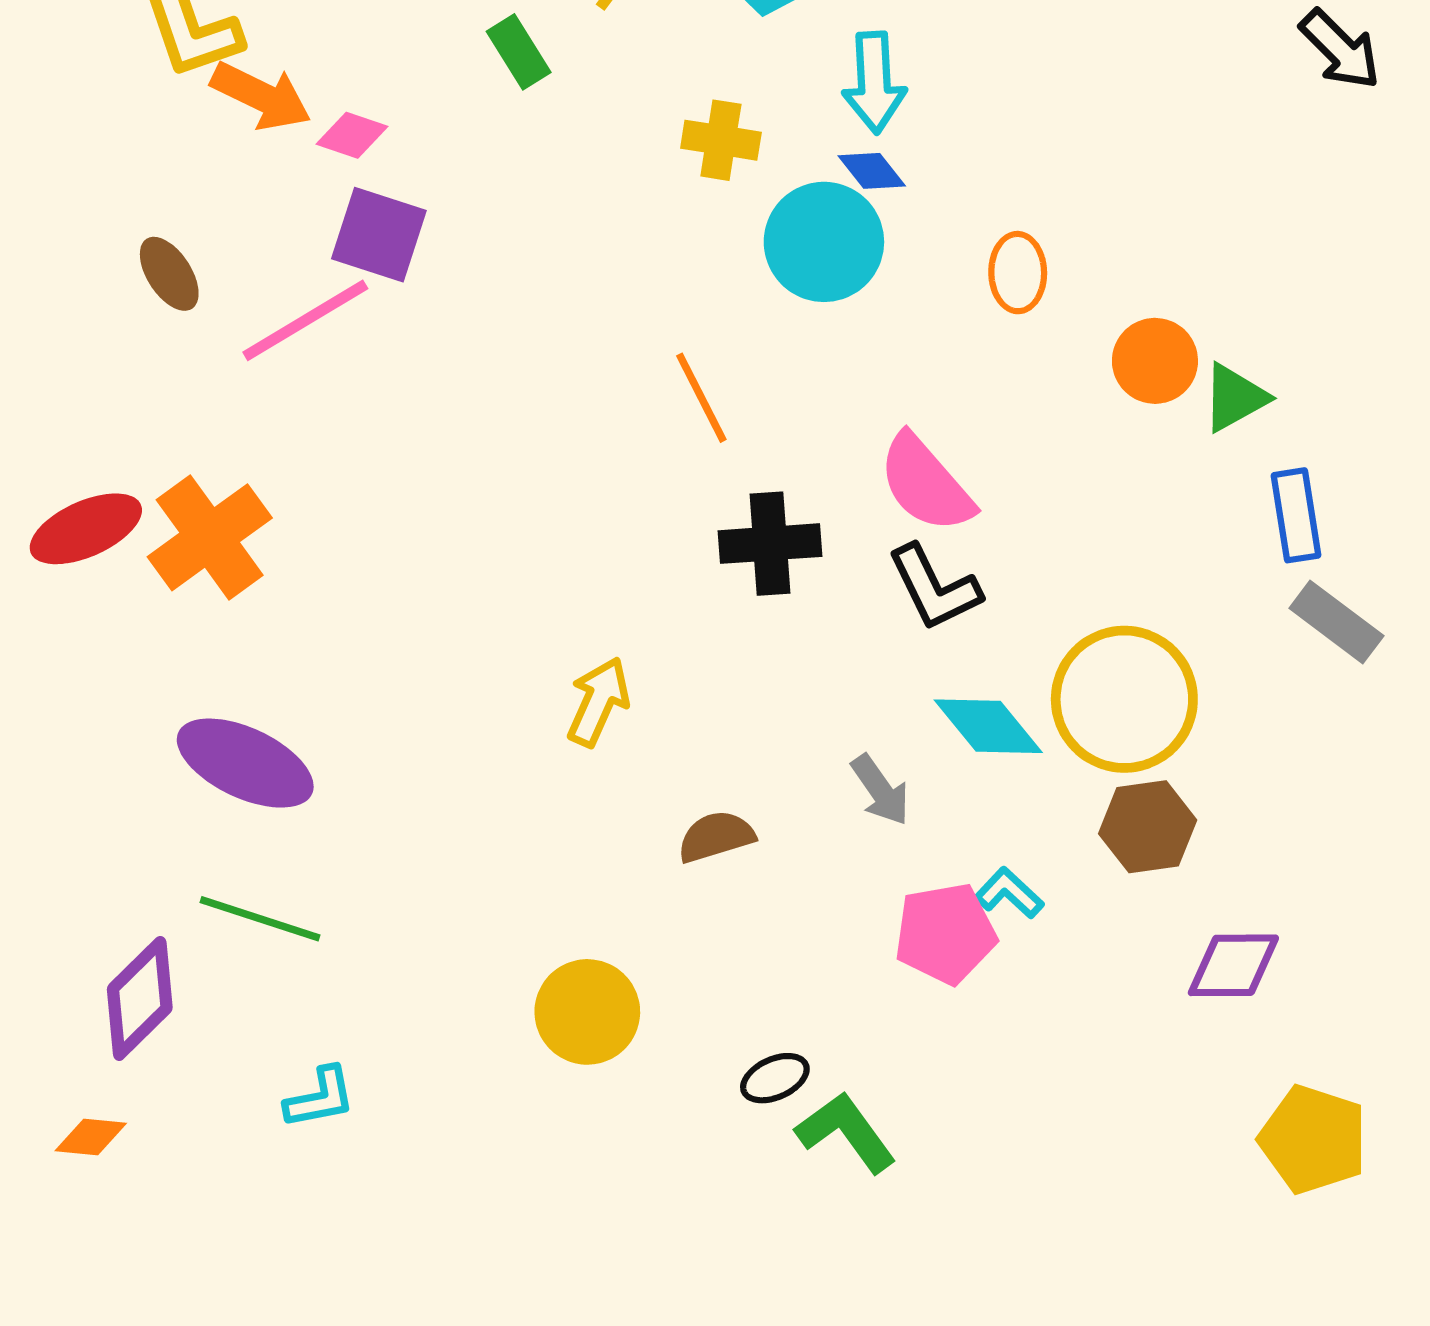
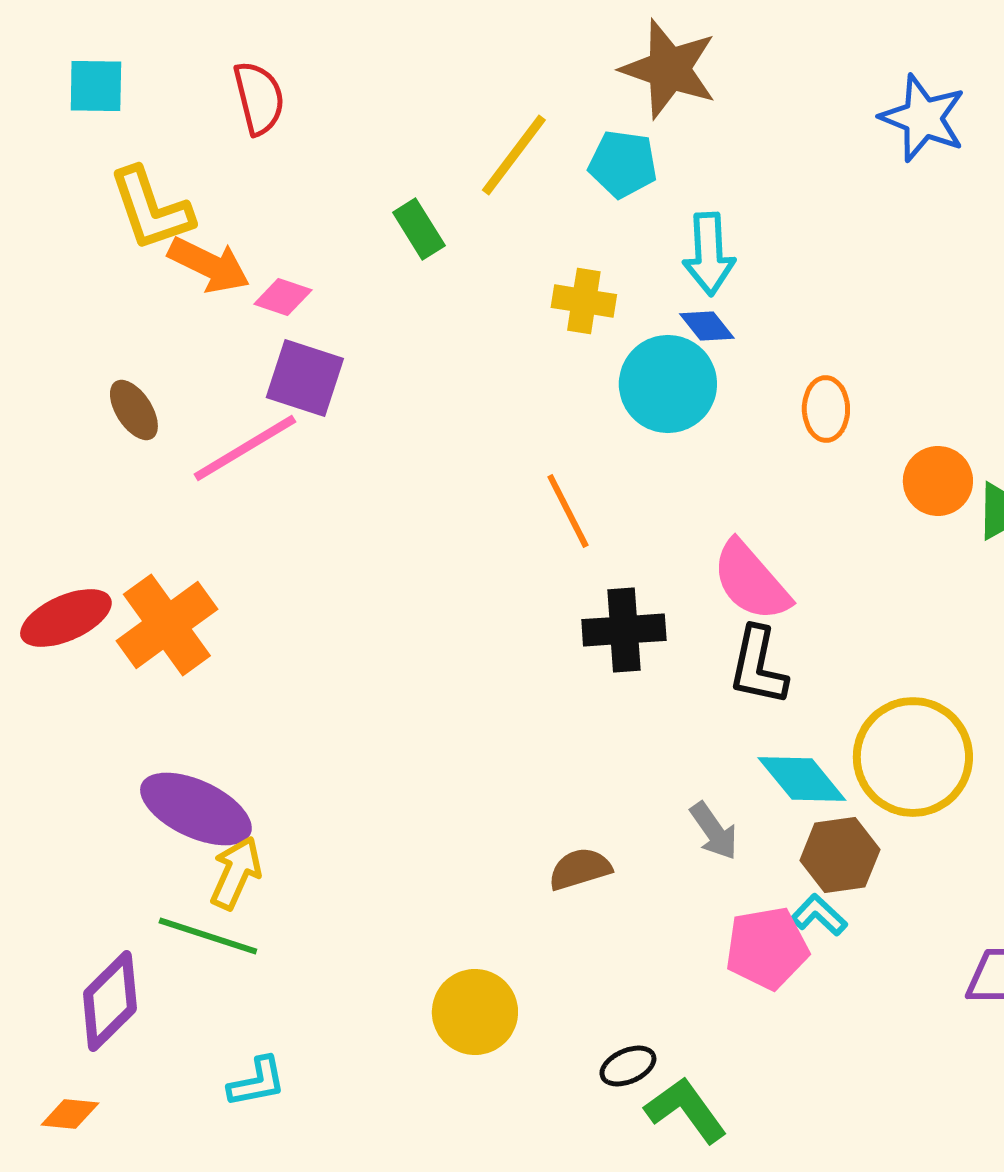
black L-shape: (934, 588) -> (758, 666), turned 38
yellow arrow: (598, 702) -> (236, 873), moved
brown hexagon: (1148, 827) -> (840, 855), moved

